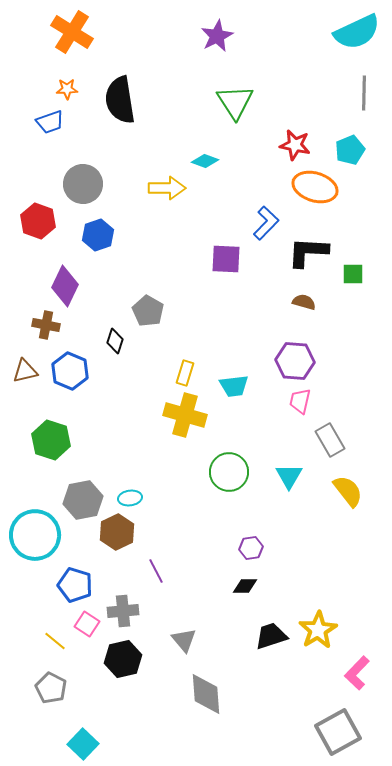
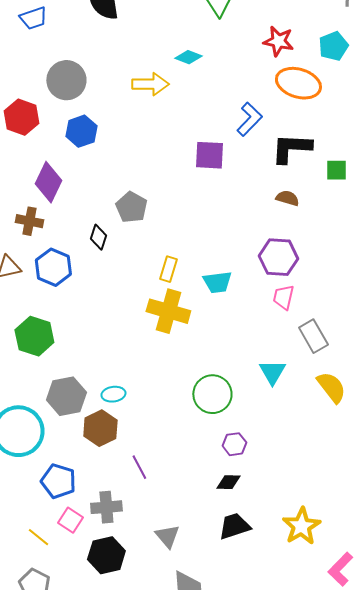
green circle: (229, 472) -> (212, 394), moved
black trapezoid: (271, 636) -> (234, 526), moved

